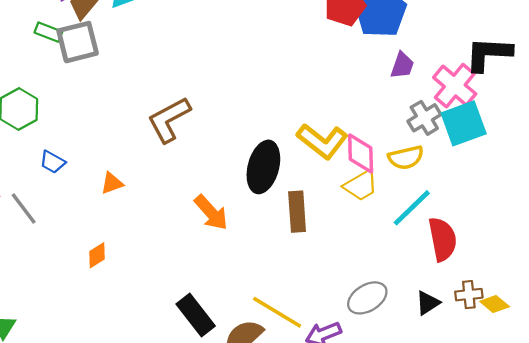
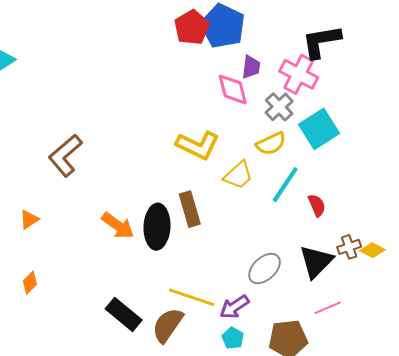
cyan square: (464, 123) -> (319, 129), moved
pink diamond: (361, 154) -> (233, 89), moved
black ellipse: (263, 167) -> (157, 227), moved
red semicircle: (443, 239) -> (317, 205), size x0.6
black triangle: (428, 303) -> (316, 262), size x1.6

